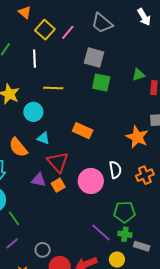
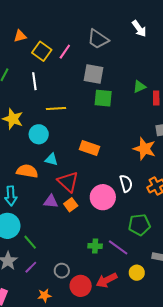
orange triangle: (25, 12) -> (20, 36), turned -48
orange semicircle: (18, 147) -> (27, 171), turned 145
green cross: (125, 234) -> (95, 246), moved

